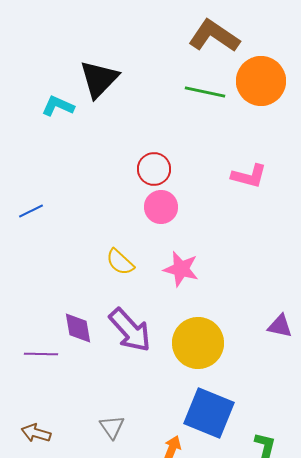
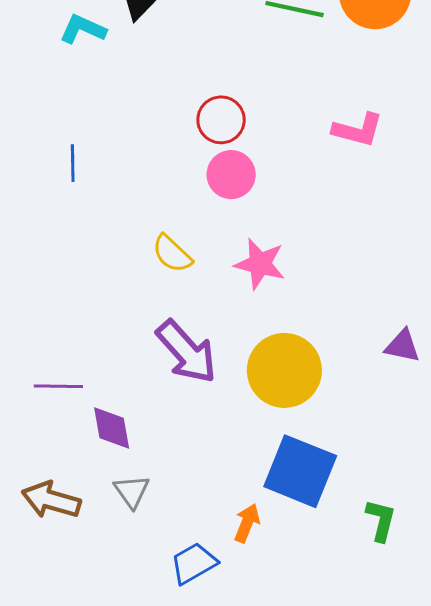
blue line: (31, 211) -> (73, 163), moved, turned -65
purple diamond: (78, 328) -> (112, 428), moved
gray triangle: (112, 427) -> (132, 491), moved
brown arrow: (36, 433) -> (51, 500), size x1.4

